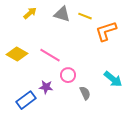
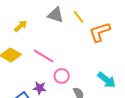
yellow arrow: (30, 13) -> (21, 26), moved
yellow line: (85, 16) -> (79, 17), turned 32

